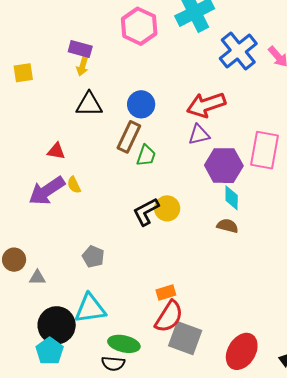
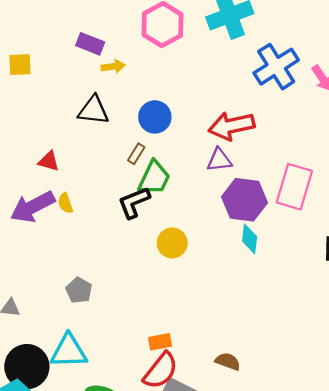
yellow arrow: (83, 66) -> (113, 66), moved, turned -120
brown rectangle: (129, 137) -> (136, 154), size x0.6
green trapezoid: (146, 156) -> (154, 178), size x1.4
black L-shape: (146, 212) -> (134, 203), moved
brown semicircle: (228, 226) -> (228, 361), moved

